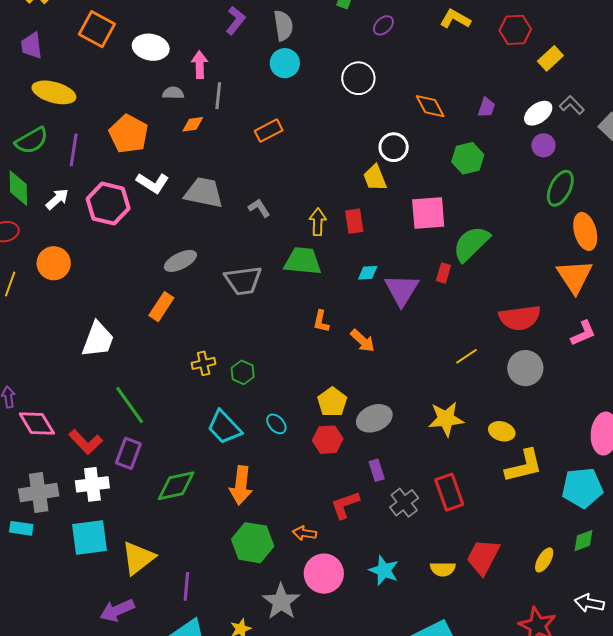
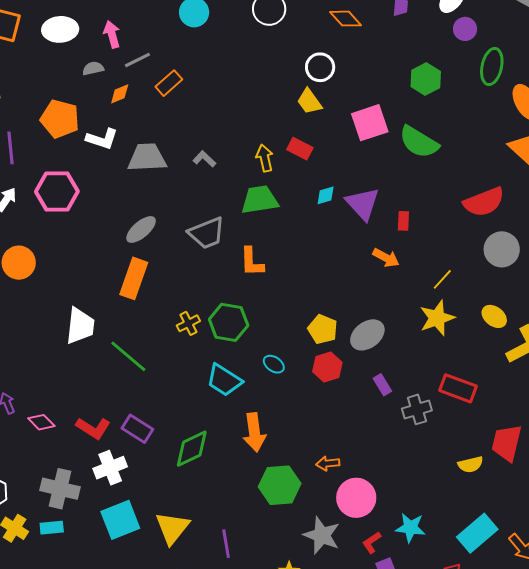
gray line: (218, 96) -> (137, 60), turned 72
orange rectangle: (269, 131) -> (169, 83), moved
green hexagon: (468, 158) -> (426, 79), moved
white L-shape: (153, 183) -> (102, 139), moved
red rectangle: (354, 221) -> (300, 149), turned -40
green semicircle: (471, 244) -> (419, 142), turned -90
red rectangle: (444, 273) -> (403, 221), moved
orange rectangle: (161, 307) -> (134, 278), size x1.4
orange L-shape: (321, 321) -> (252, 262), moved, size x1.4
orange arrow: (363, 341) -> (386, 258), moved
yellow line: (466, 356) -> (442, 279), moved
green hexagon: (243, 372) -> (229, 322), size x1.6
green line: (130, 405) -> (128, 356), moved
pink diamond: (37, 423) -> (41, 422), size x0.7
yellow ellipse: (502, 431) -> (494, 316), turned 35
purple rectangle: (128, 453) -> (137, 429), turned -64
red rectangle: (449, 492) -> (458, 388), turned -36
gray cross: (39, 493) -> (60, 489), turned 36
gray cross: (404, 503) -> (417, 409), turned 36
red L-shape: (345, 505) -> (372, 542), moved, size x0.7
cyan star: (384, 570) -> (410, 528), moved

